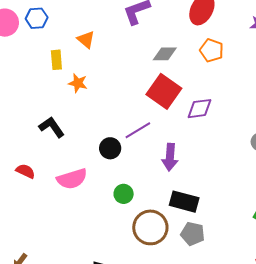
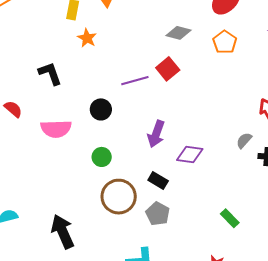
red square: (164, 91) -> (168, 69), size x0.7
purple diamond: (200, 109) -> (190, 154), moved
purple line: (138, 130) -> (135, 81), moved
black rectangle: (184, 202) -> (158, 181), size x0.7

